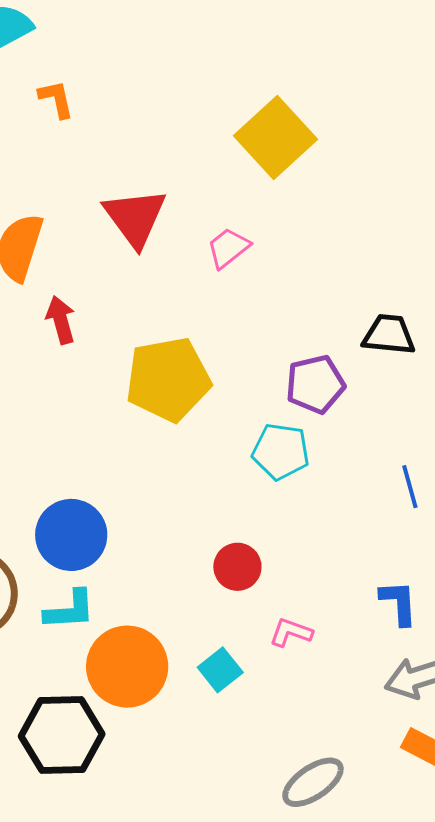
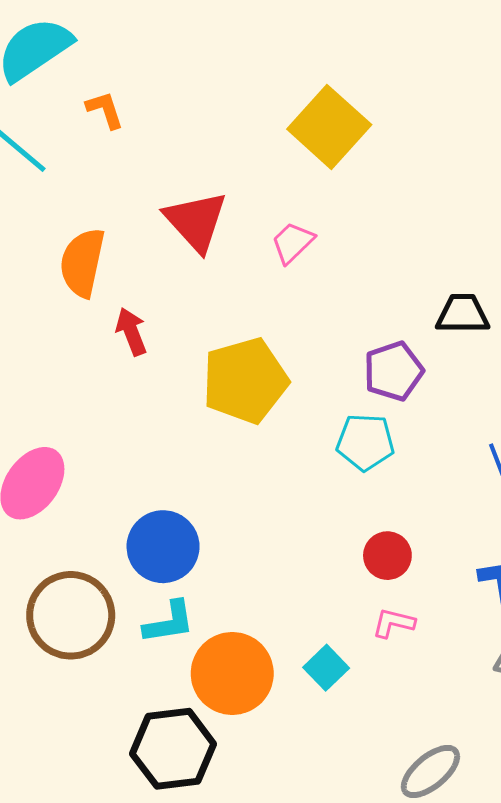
red circle: (237, 567) -> (387, 556), moved

